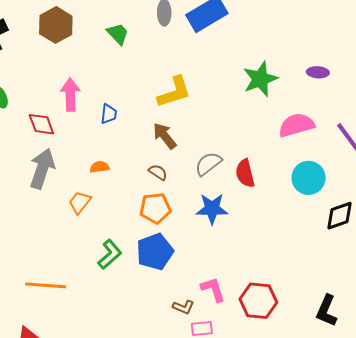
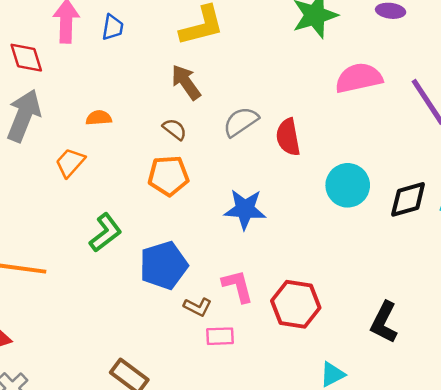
blue trapezoid: (109, 114) -> (113, 27), moved
cyan circle: (309, 178) -> (348, 185), moved
blue star: (212, 209) -> (245, 209), moved
blue pentagon: (155, 252) -> (164, 265), moved

